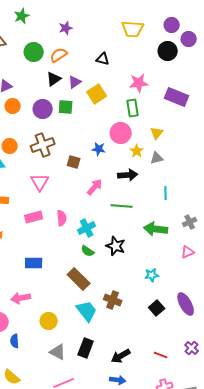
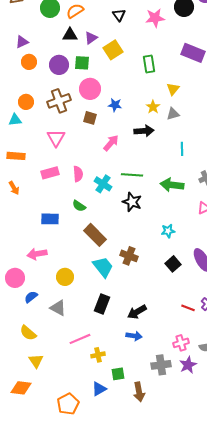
black triangle: (103, 59) -> (119, 15), turned 40
black triangle: (54, 79) -> (70, 35), turned 35
pink star: (139, 83) -> (155, 18), moved
pink circle: (121, 133) -> (90, 89), moved
green line: (122, 206) -> (132, 175), moved
cyan cross: (87, 228) -> (103, 184), turned -30
green semicircle: (88, 251) -> (79, 206), moved
blue semicircle: (15, 341) -> (31, 297), turned 56
gray triangle: (58, 352) -> (58, 308), moved
red line: (161, 355) -> (188, 308), moved

